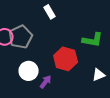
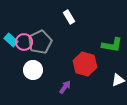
white circle: (29, 71) -> (33, 70), moved

